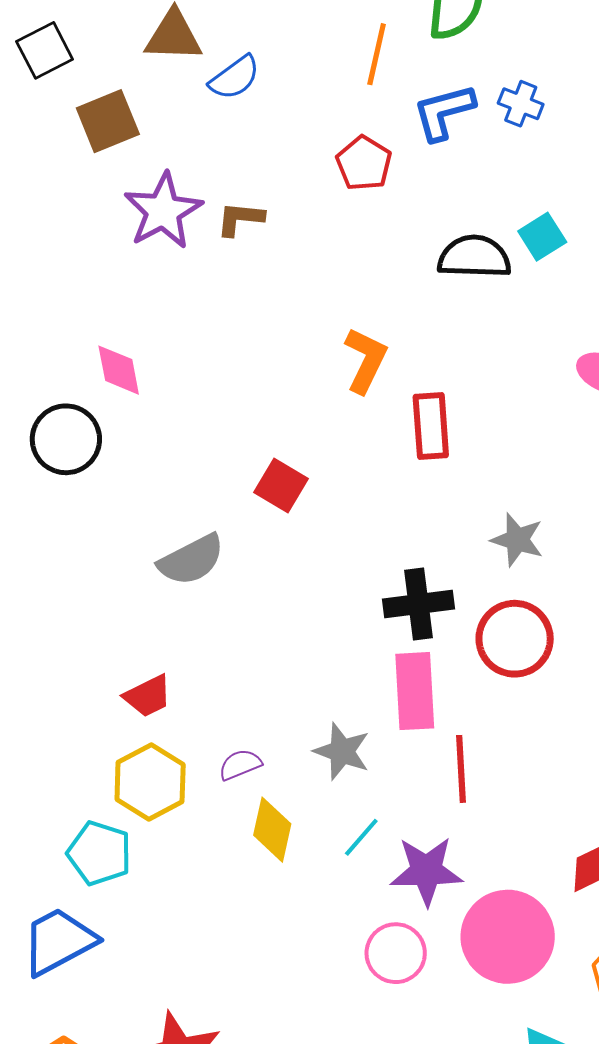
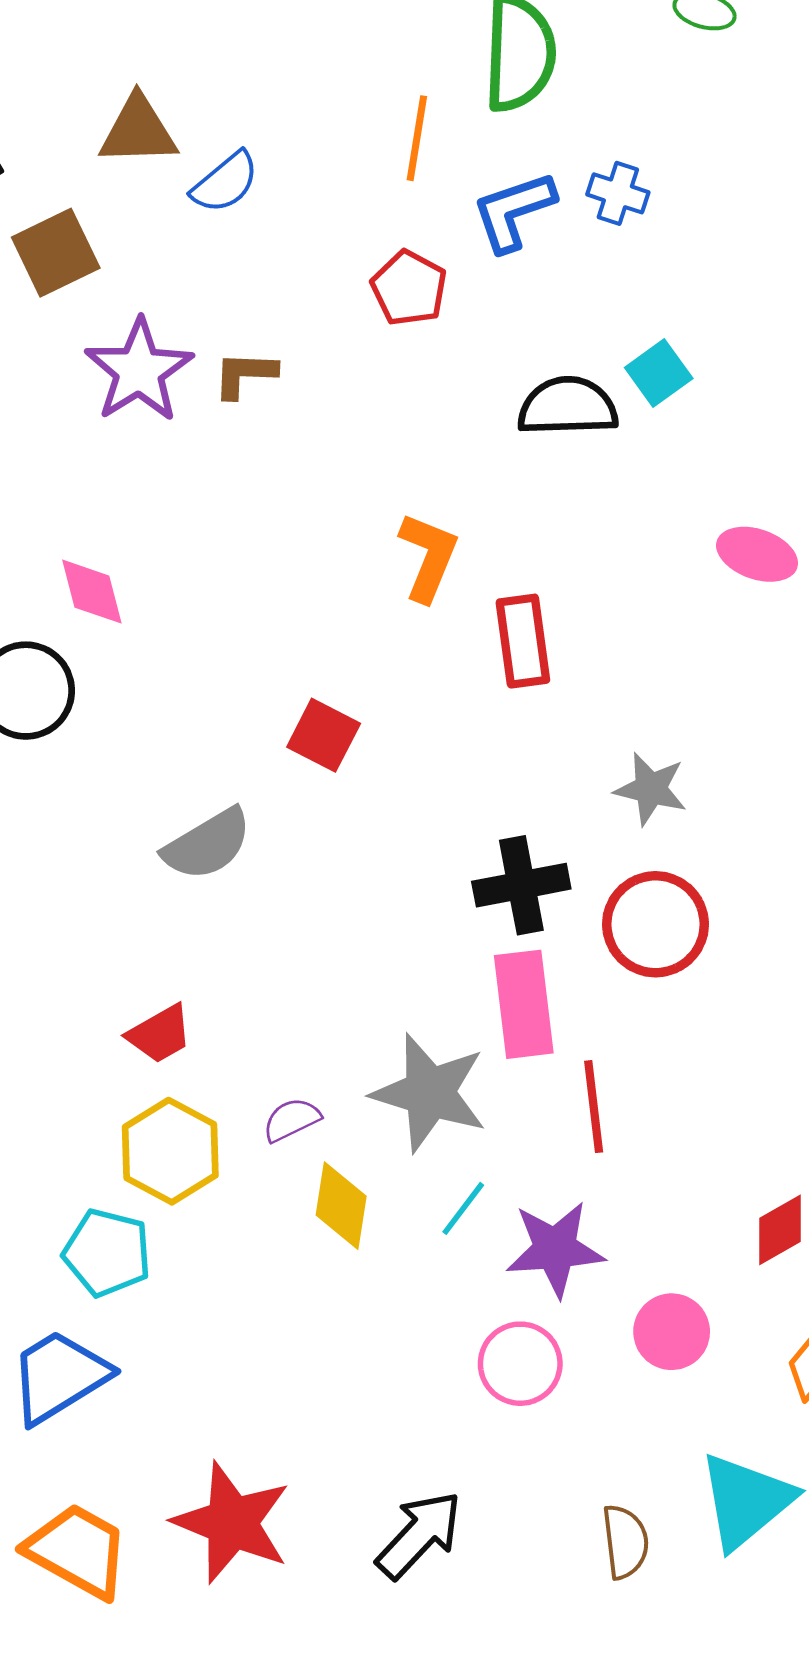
gray star: (342, 751) -> (430, 1093), size x1.5
pink circle: (508, 937) -> (672, 1332), size x0.6

